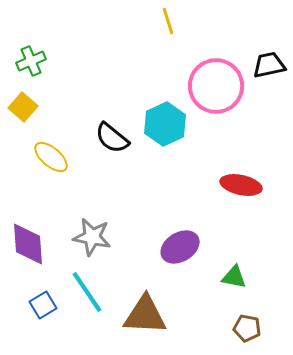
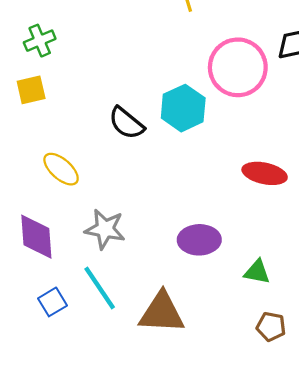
yellow square: (23, 107) -> (31, 90), turned 36
yellow ellipse: (51, 157) -> (61, 169), moved
purple ellipse: (180, 247) -> (199, 240), turned 30

